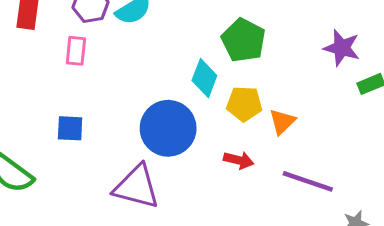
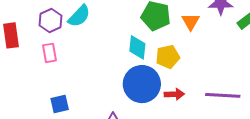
orange triangle: (282, 122) -> (191, 22), moved
blue circle: (168, 128) -> (142, 84), moved

